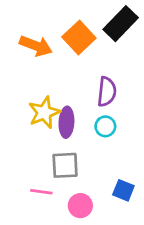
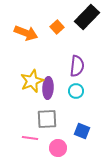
orange square: (79, 37) -> (57, 27), size x0.6
blue square: (123, 190) -> (82, 131), moved

